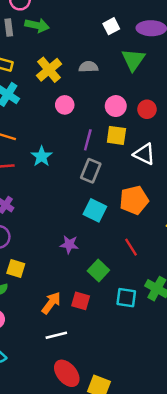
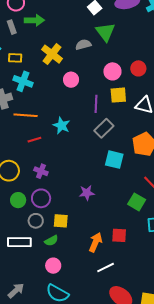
green triangle: (133, 60) -> (105, 32), moved
gray rectangle: (91, 171) -> (104, 128), turned 36
purple star: (69, 244) -> (87, 193), moved
green square: (98, 271) -> (137, 202), moved

